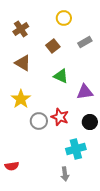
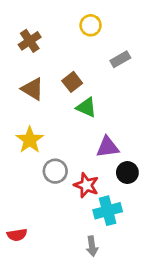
brown square: (53, 46) -> (72, 82), moved
purple triangle: (85, 92) -> (108, 147), moved
red star: (60, 117) -> (86, 185), moved

